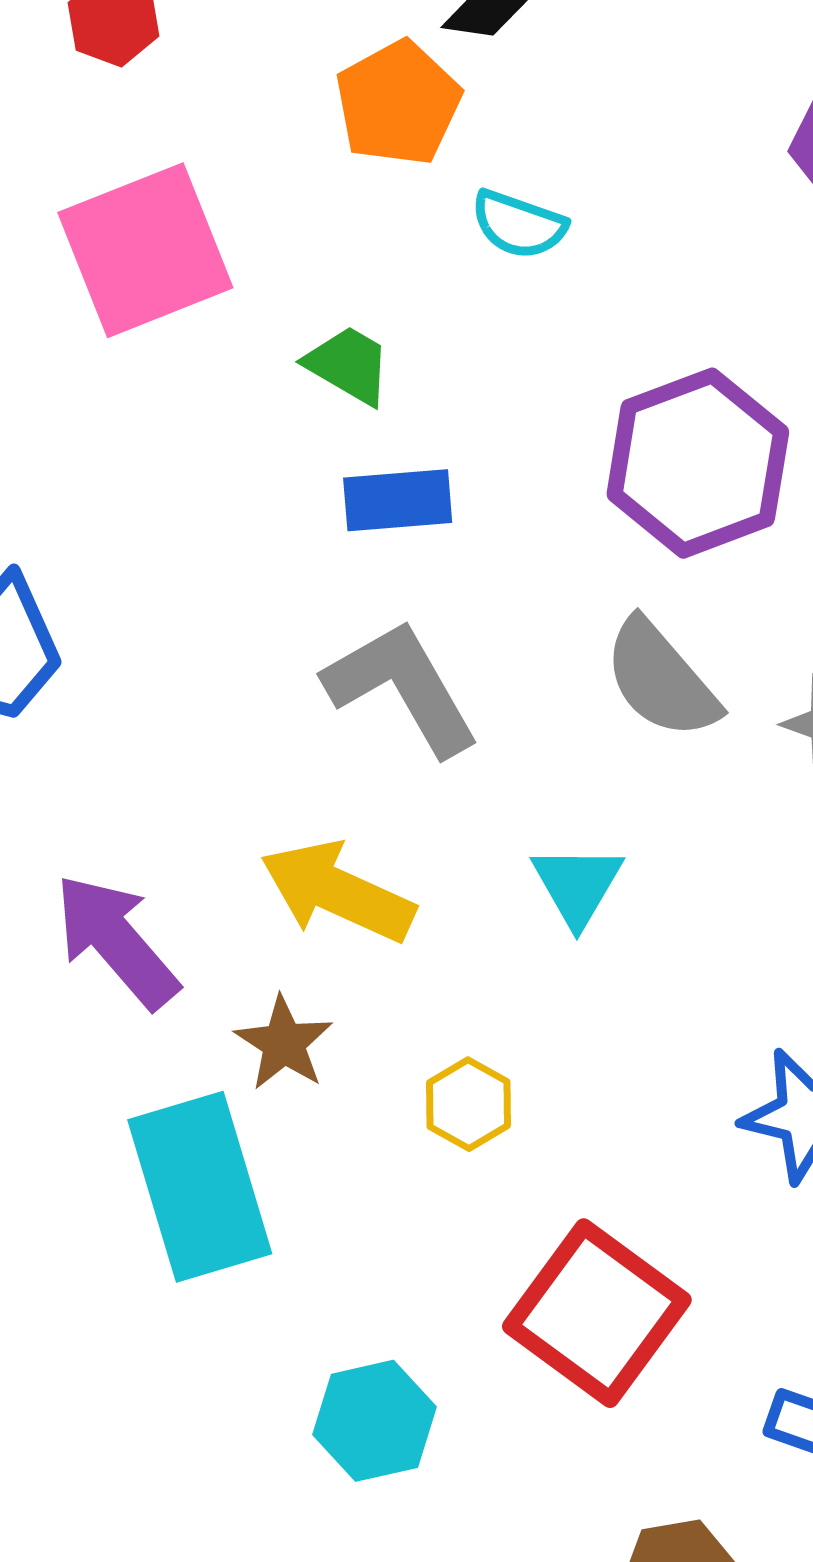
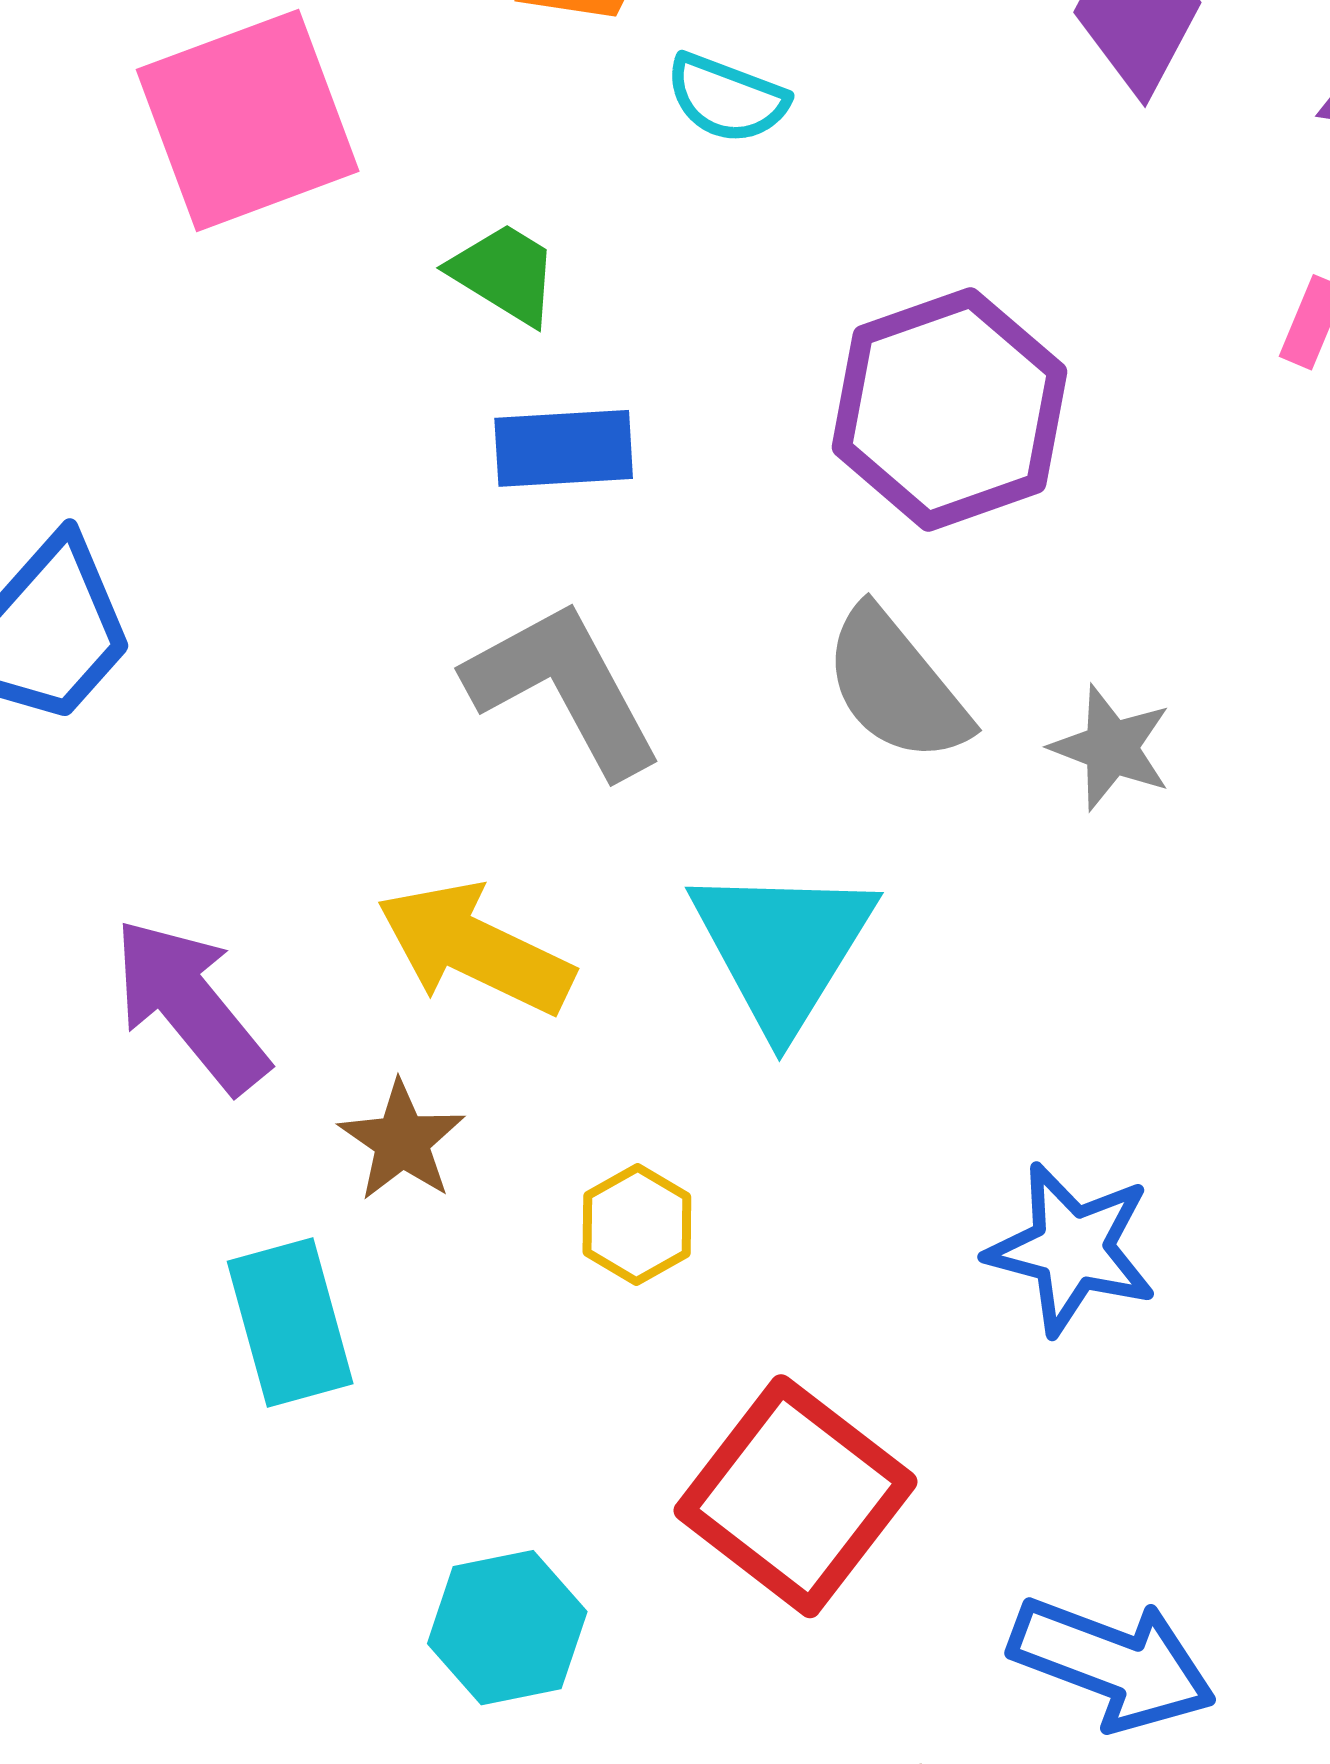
cyan triangle: (577, 885) -> (783, 947), size x1.6
cyan rectangle: (200, 1187) -> (290, 1322), size x0.7

